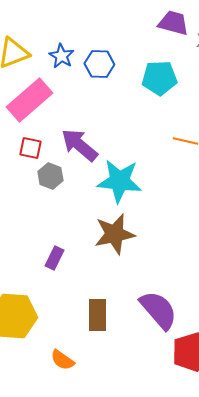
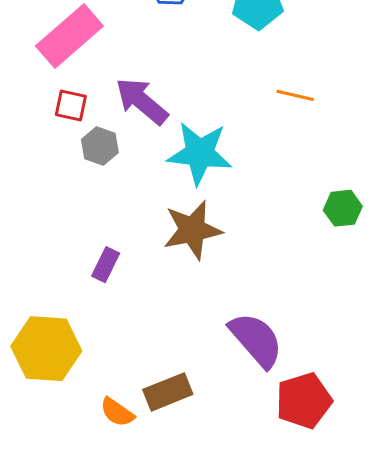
brown rectangle: (97, 315) -> (168, 392), moved, turned 68

